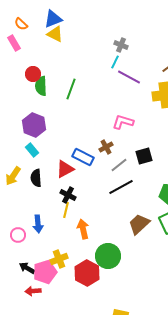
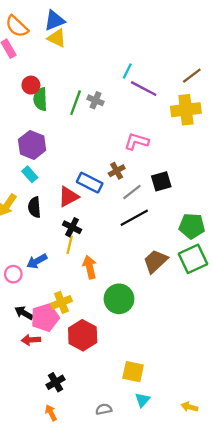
orange semicircle: (21, 24) -> (17, 26), size x1.5
gray cross: (121, 45) -> (95, 100), moved
blue arrow: (38, 224) -> (37, 261), turned 66
red hexagon: (87, 273) -> (83, 335), moved

